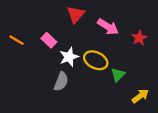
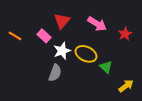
red triangle: (76, 15) -> (62, 21), moved
green triangle: (118, 75) -> (106, 67), turned -32

